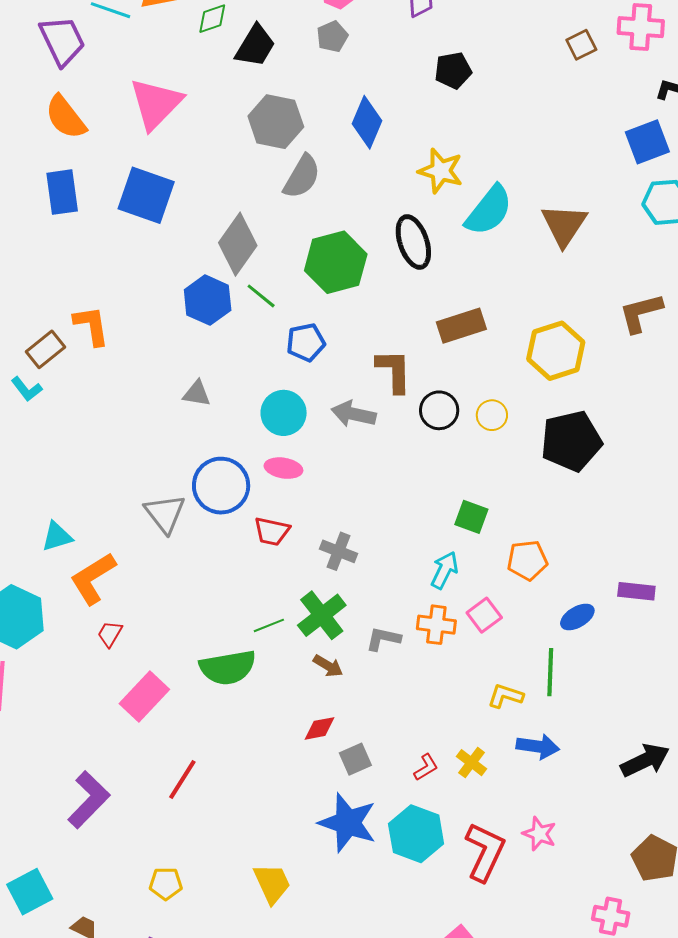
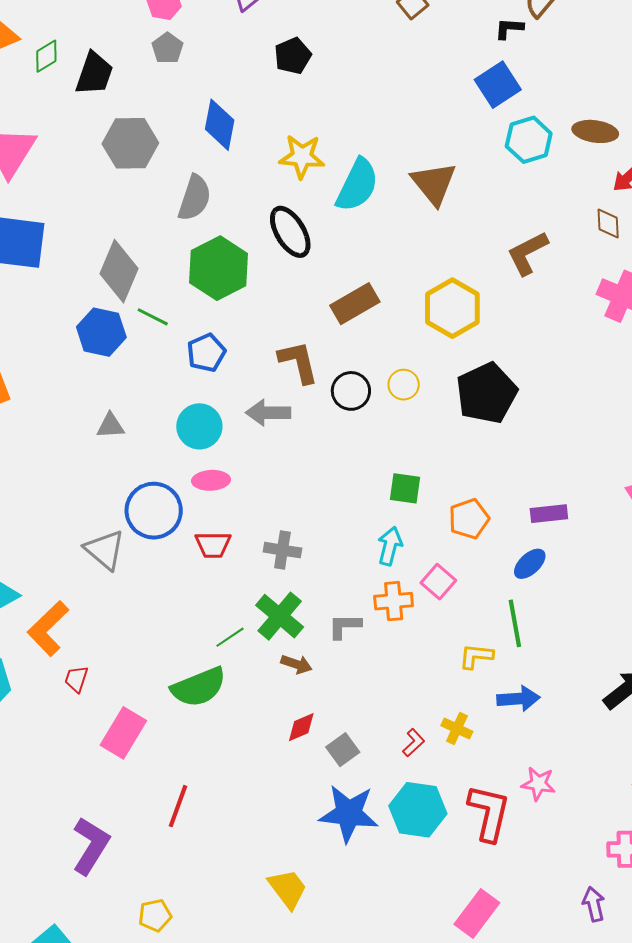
gray semicircle: (302, 177) -> (195, 198), moved
purple rectangle: (636, 591) -> (549, 514), moved
yellow pentagon: (166, 884) -> (155, 915), moved

